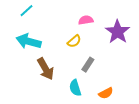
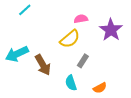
cyan arrow: (29, 41) -> (17, 54), moved, turned -40
yellow semicircle: (74, 41) -> (70, 39), size x1.5

